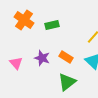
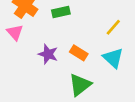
pink triangle: (16, 63) -> (15, 32), moved

